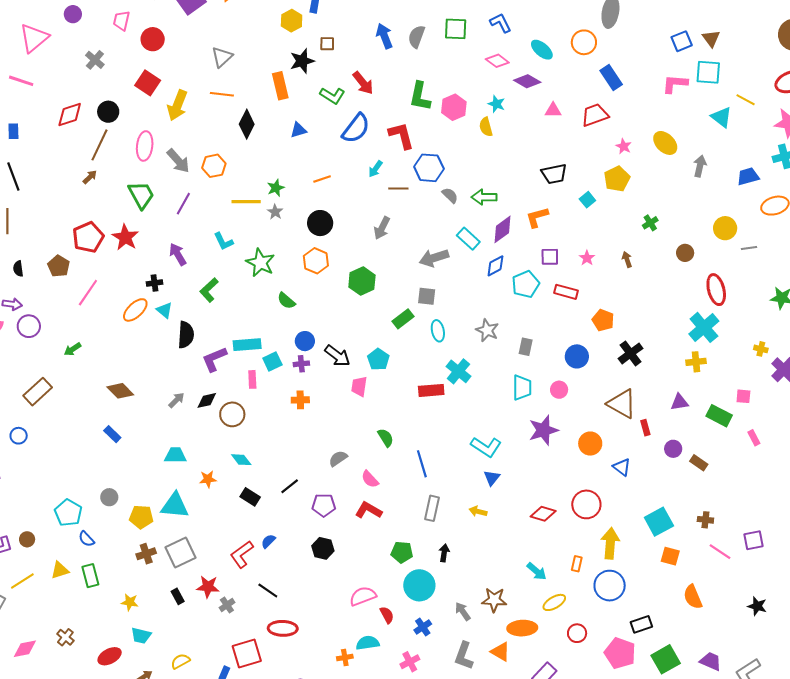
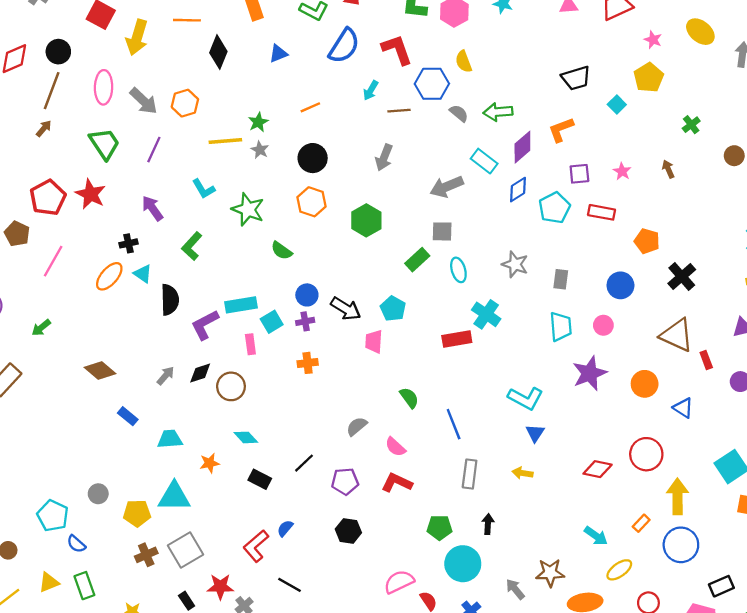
yellow semicircle: (486, 127) -> (464, 62), moved
blue rectangle: (112, 434) -> (128, 416), moved
orange rectangle: (577, 564) -> (641, 523), turned 35

